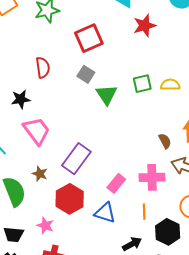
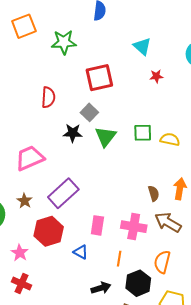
red star: (145, 26) -> (156, 76), size x0.6
black star: (21, 99) -> (73, 133), moved
pink trapezoid: (37, 131) -> (30, 158), turned -88
pink rectangle: (116, 183) -> (97, 225), turned -42
blue triangle: (105, 213) -> (81, 252), size x0.7

